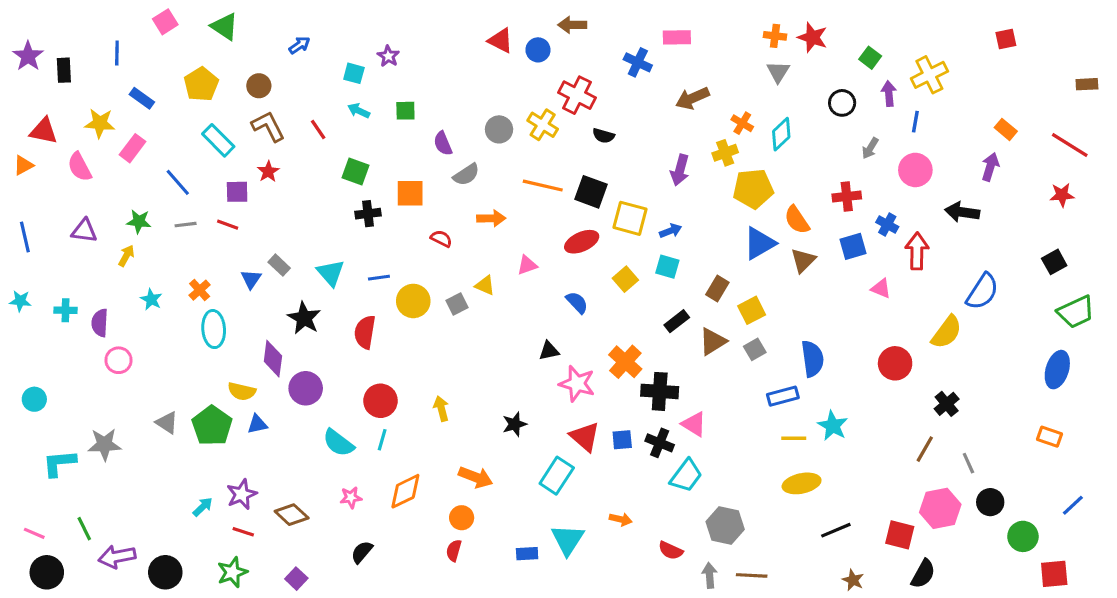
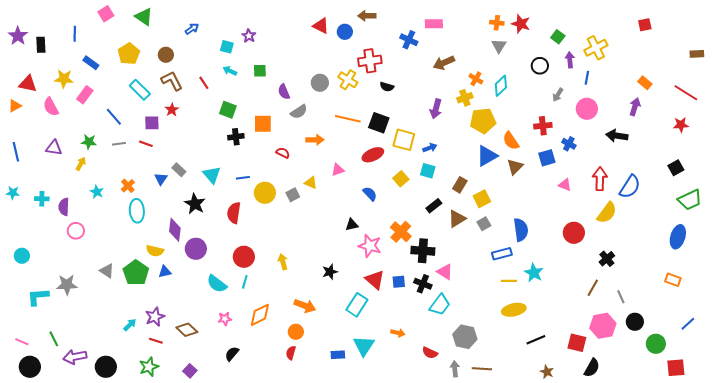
red cross: (577, 95) -> (370, 61), turned -35
red arrow: (917, 251) -> (600, 179), moved

